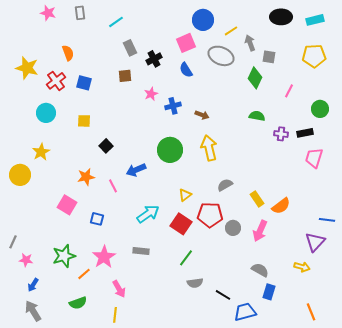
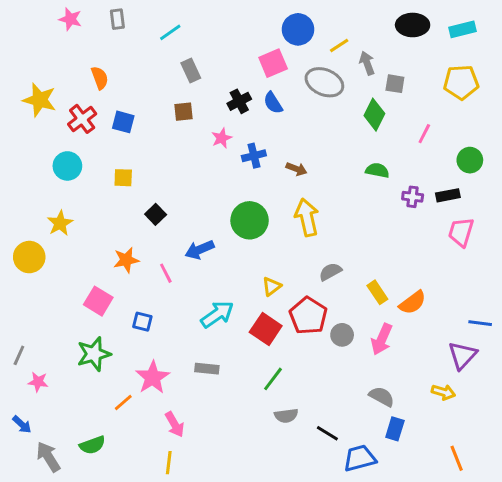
black cross: (154, 59) -> (239, 101), moved
red pentagon: (210, 215) -> (308, 316), turned 30
green star: (64, 256) -> (94, 354), moved
blue arrow: (33, 285) -> (22, 424), moved, turned -80
green semicircle: (78, 303) -> (92, 445), moved

